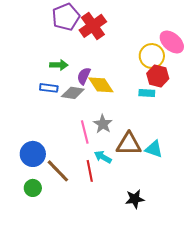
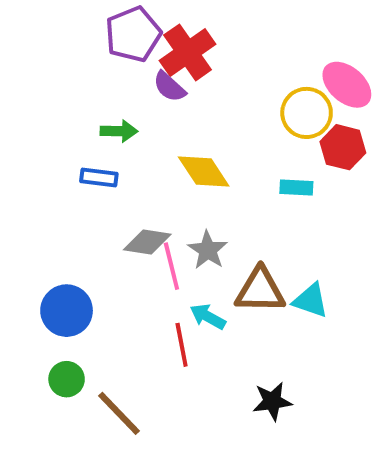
purple semicircle: (84, 76) -> (169, 87), moved, turned -72
red hexagon: (158, 76) -> (343, 147), moved
gray diamond: (73, 93) -> (147, 242), moved
brown line: (58, 171) -> (119, 413), moved

